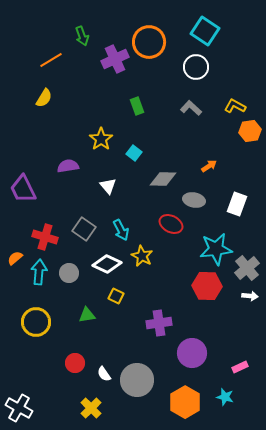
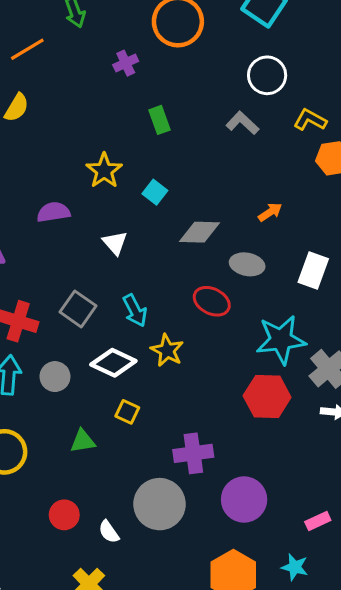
purple cross: (115, 59) -> (126, 63), moved, size x0.6
white circle: (196, 67) -> (267, 75), moved
gray circle: (137, 380) -> (159, 504), moved

